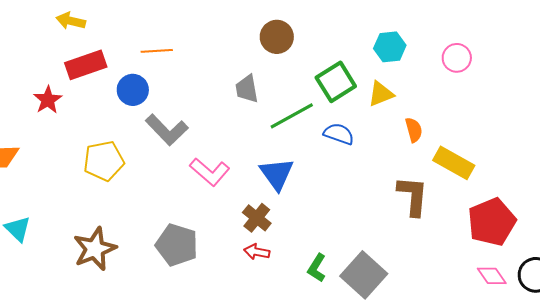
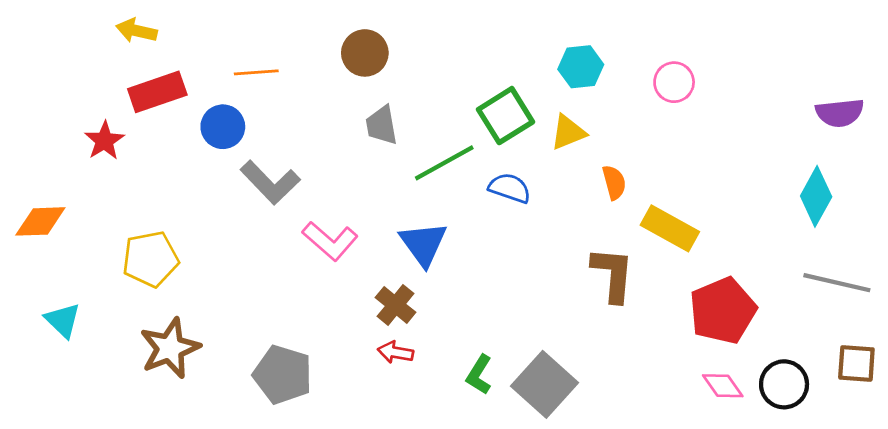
brown circle: (277, 37) -> (365, 53), moved
yellow pentagon: (104, 161) -> (150, 259), moved
gray pentagon: (177, 245) -> (283, 375), moved

